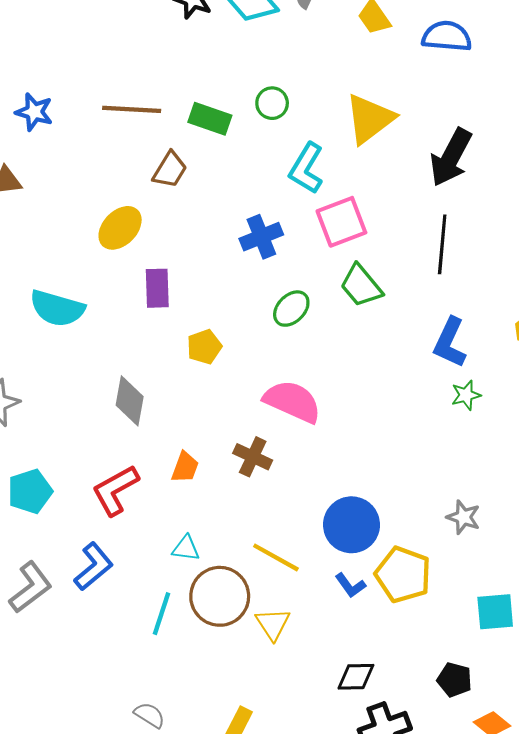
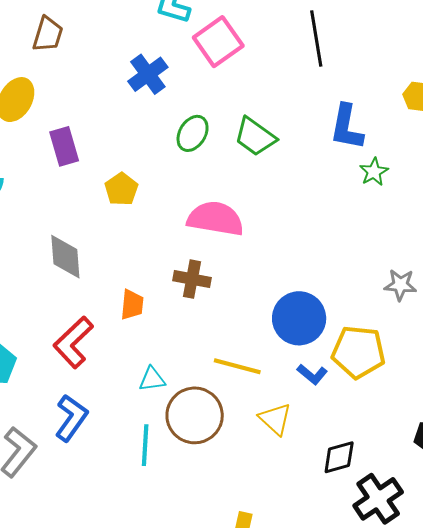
green trapezoid: (361, 286) -> (255, 137), moved
yellow triangle: (273, 624) -> (275, 419), moved

